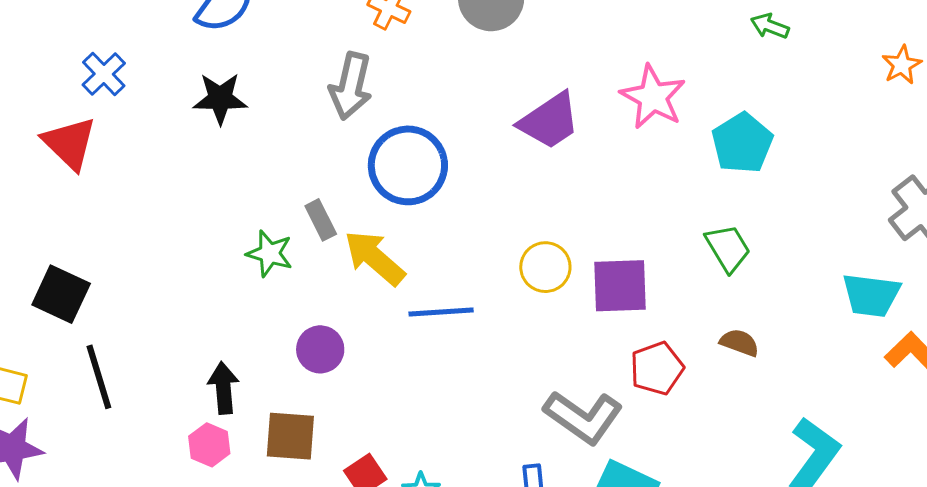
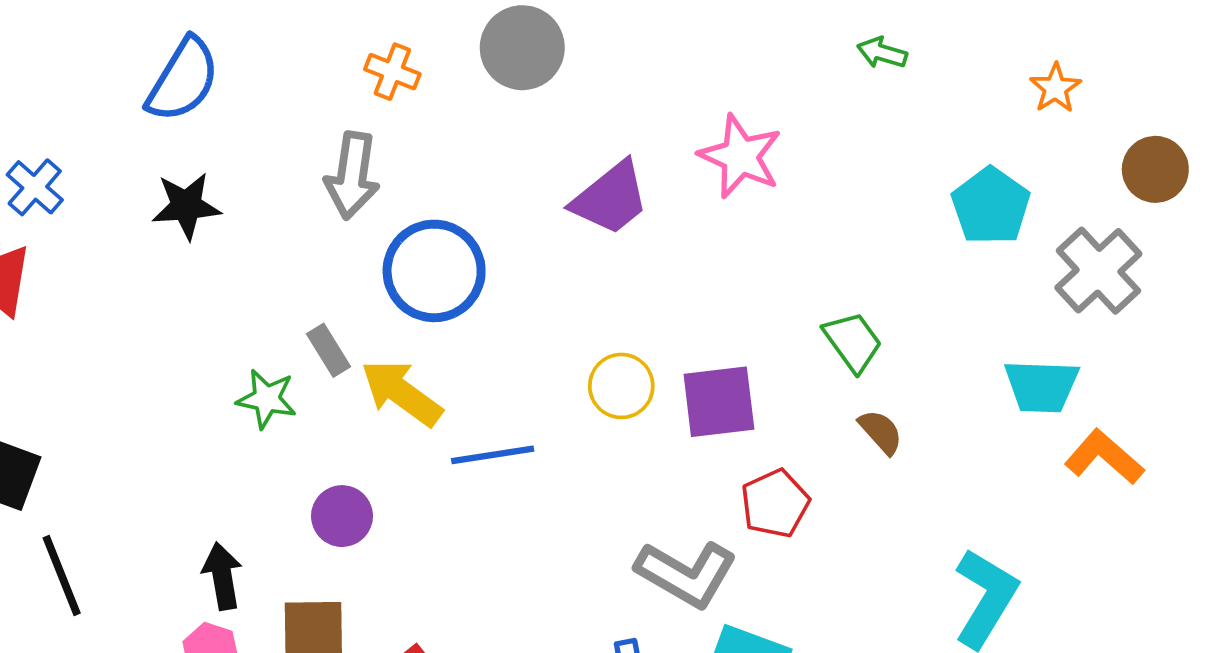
cyan pentagon: (742, 143) -> (991, 206), moved
brown semicircle: (739, 343) -> (881, 432), moved, turned 33

